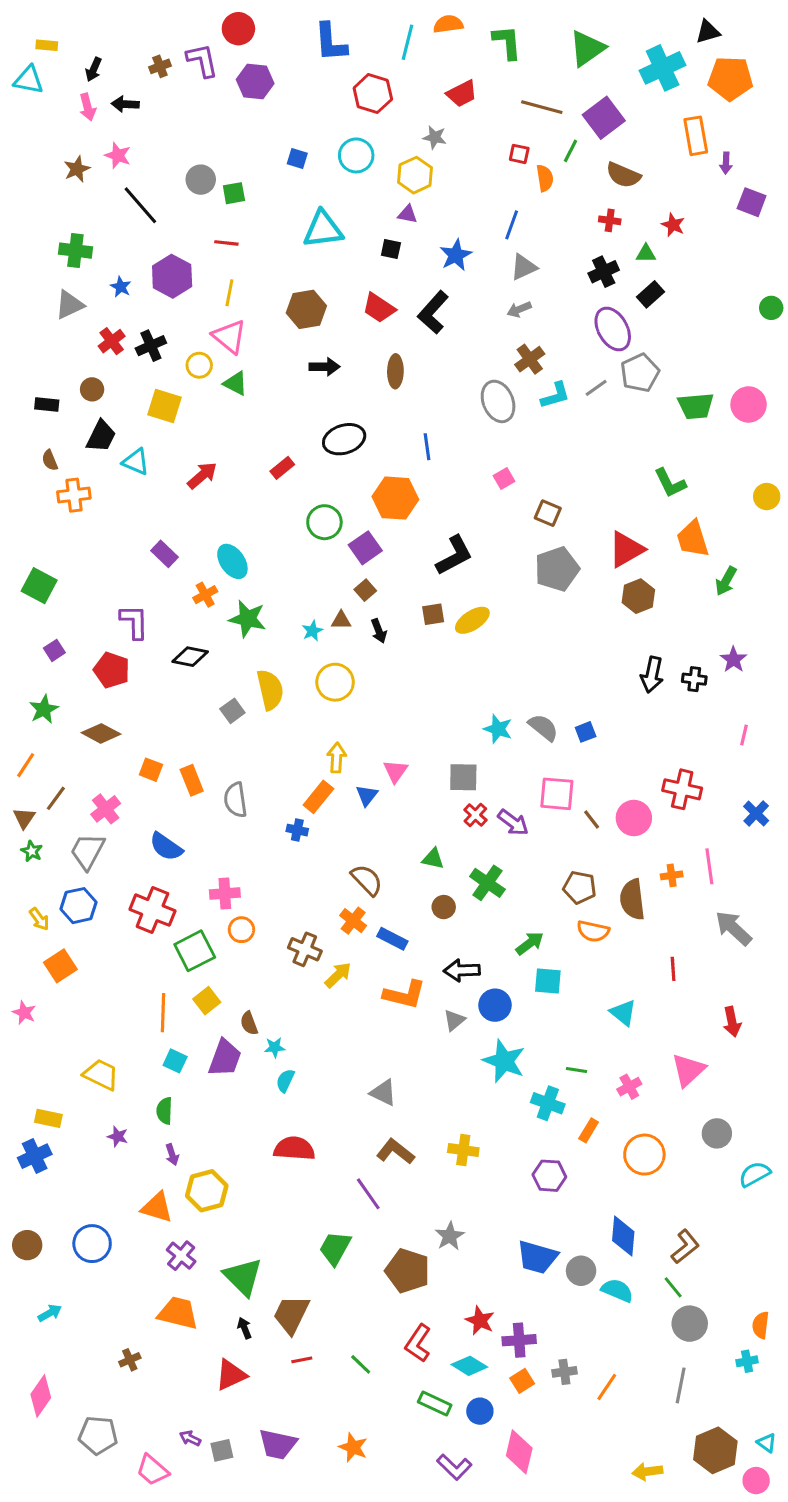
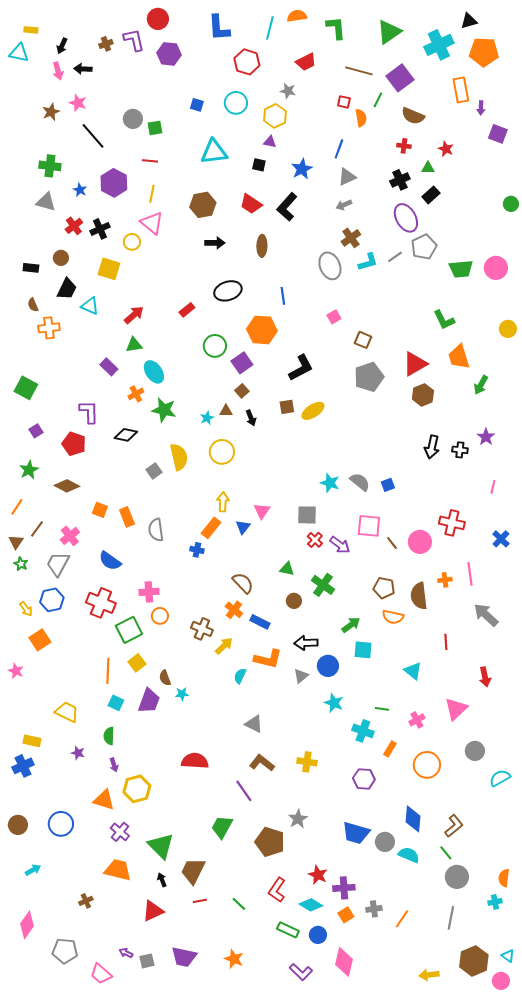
gray triangle: (69, 305) -> (46, 202), turned 40
green triangle: (235, 383) -> (134, 345), moved, turned -36
cyan star: (504, 1061) -> (334, 703), size x0.7
cyan semicircle: (285, 1081) -> (240, 676), moved

